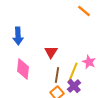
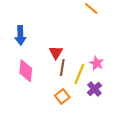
brown line: (57, 75) -> (62, 68), moved
purple cross: (74, 86) -> (94, 89), moved

